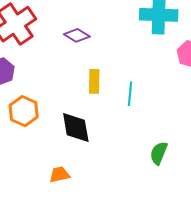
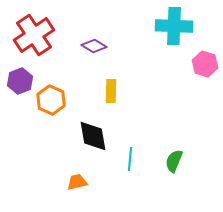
cyan line: (130, 94) -> (130, 159), moved
orange hexagon: (24, 111) -> (51, 100), moved

